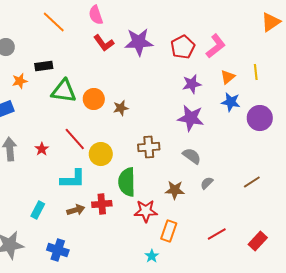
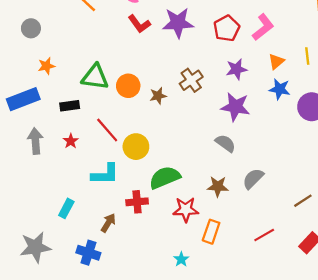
black rectangle: (44, 66) -> (70, 106), moved
brown cross: (149, 147) -> (191, 80), moved, turned -30
gray semicircle: (192, 156) -> (225, 143), moved
green semicircle: (127, 182) -> (165, 178), turned 68
brown line: (252, 182) -> (303, 201), moved
gray semicircle: (207, 183) -> (253, 179), size x1.5
brown arrow: (76, 210) -> (108, 223), moved, turned -42
cyan star: (152, 256) -> (181, 259), moved

